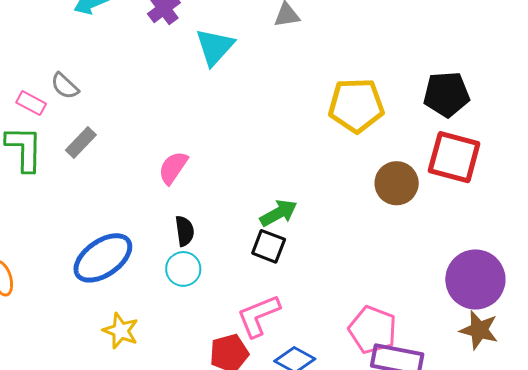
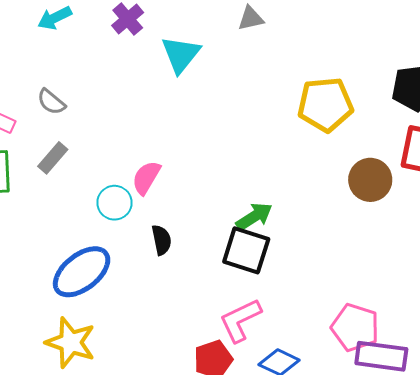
gray semicircle: (65, 86) -> (51, 102), moved
black square: (269, 246) -> (246, 250), size x1.4
cyan circle: (183, 269) -> (114, 203), moved
yellow star: (121, 331) -> (71, 342), moved, size x1.4

